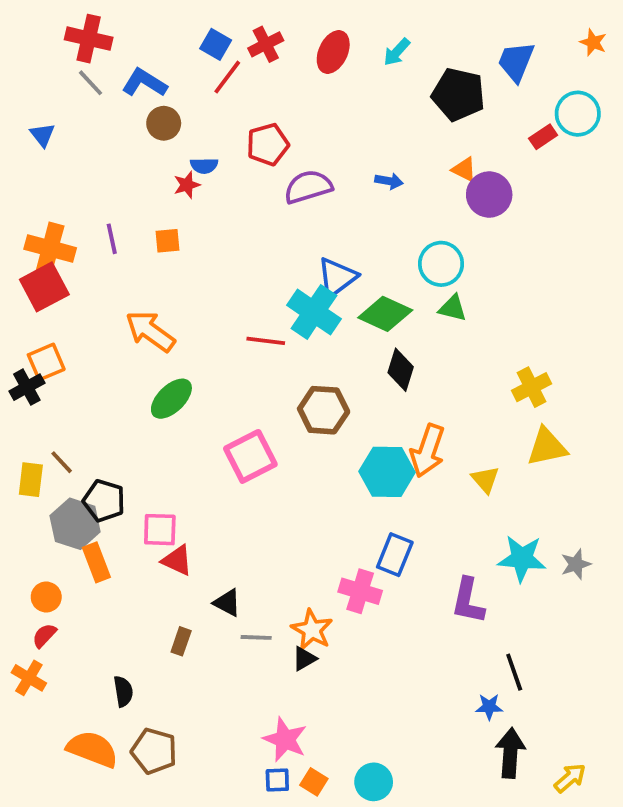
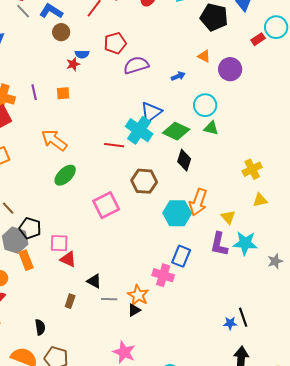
orange triangle: (464, 169) -> (204, 56), moved
blue arrow: (389, 181) -> (178, 76), moved, turned -32
yellow triangle: (547, 447) -> (260, 200), size x0.7
cyan star: (522, 558) -> (245, 243), moved
purple L-shape: (468, 601) -> (219, 244), moved
blue star: (489, 707) -> (230, 323), moved

